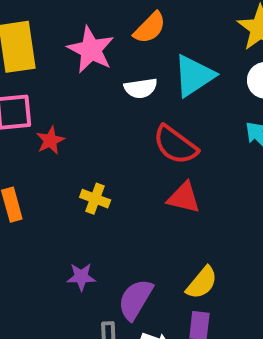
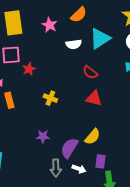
pink star: (91, 50) -> (50, 25), size x0.7
red semicircle: (175, 145) -> (90, 72), size x0.7
yellow semicircle: (202, 283) -> (93, 137), moved

